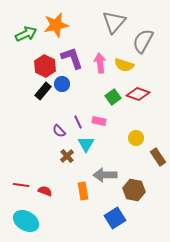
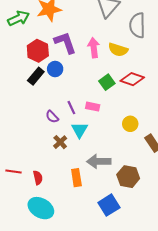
gray semicircle: (143, 41) -> (137, 25), turned -30
red semicircle: (45, 191) -> (38, 178), turned 56
cyan ellipse: (26, 221) -> (41, 208), moved

